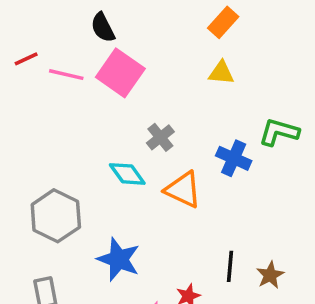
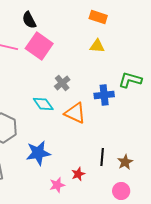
orange rectangle: (223, 22) -> (98, 17), turned 66
blue cross: (234, 158) -> (104, 95), turned -30
blue star: (119, 259) -> (38, 153), turned -30

